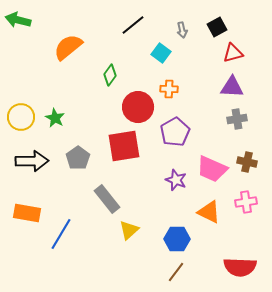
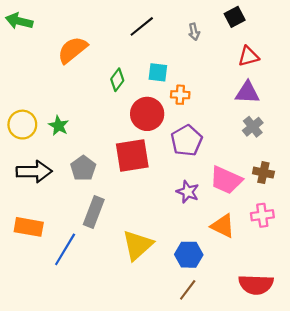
black square: (217, 27) -> (235, 17), moved
cyan square: (161, 53) -> (158, 72), moved, turned -30
gray cross: (237, 119) -> (253, 127), turned -30
gray rectangle: (107, 199) -> (94, 212), moved, turned 60
yellow triangle: (129, 230) -> (138, 245), size x1.5

